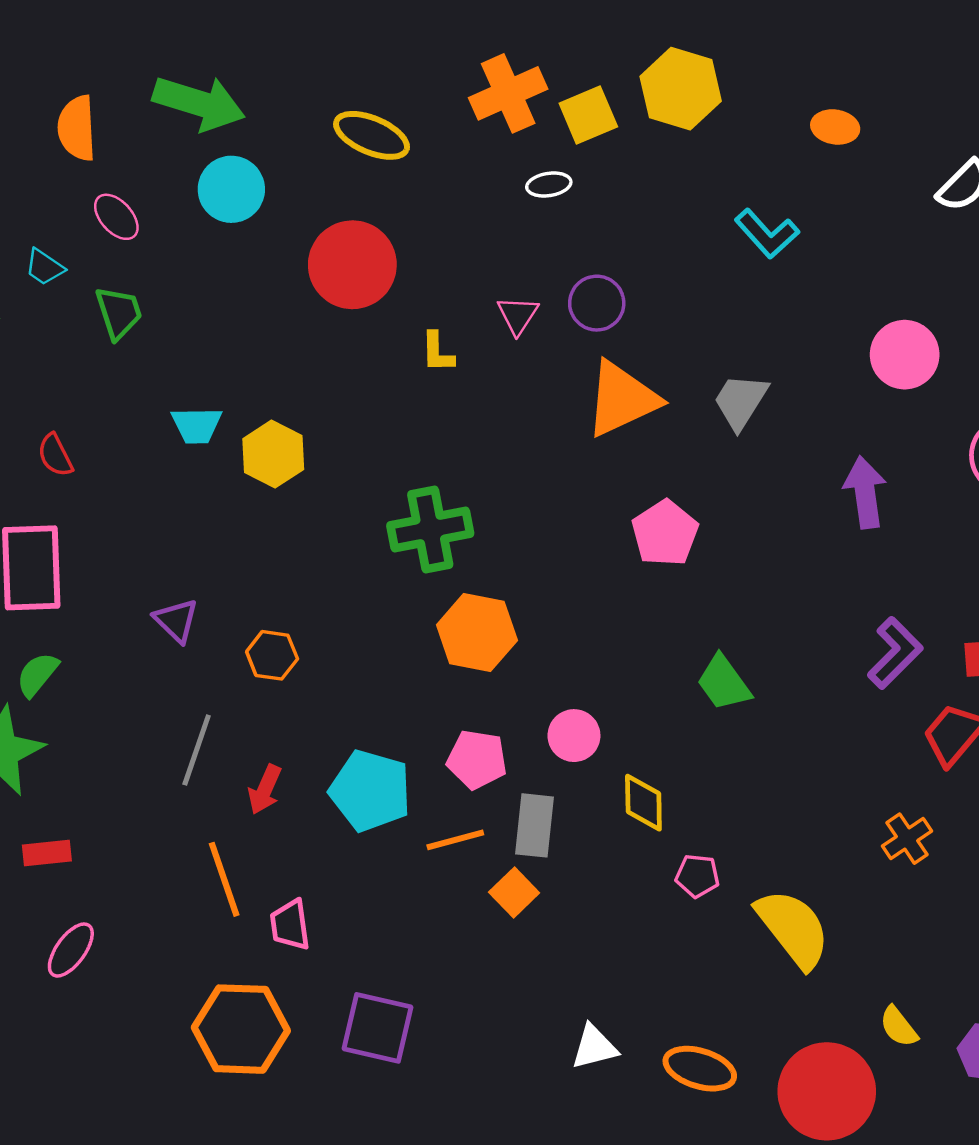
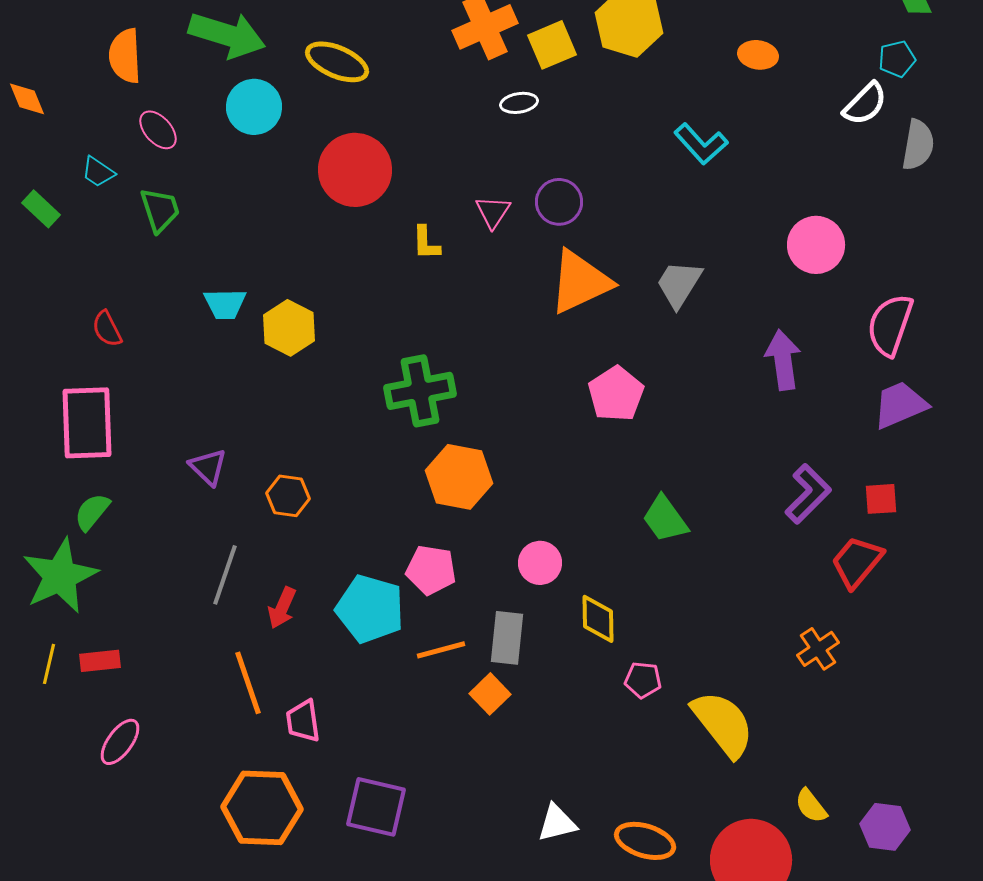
yellow ellipse: (372, 135) -> (337, 62), moved
pink pentagon: (477, 760) -> (431, 570), moved

